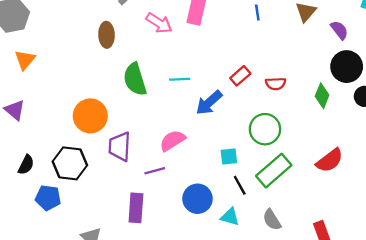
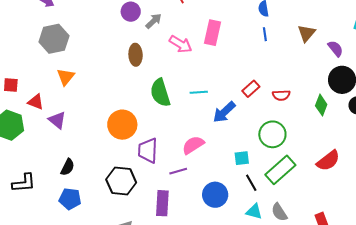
black hexagon: (70, 163) -> (121, 181), moved
blue pentagon: (48, 198) -> (70, 199), moved
cyan triangle: (230, 217) -> (254, 212), moved

